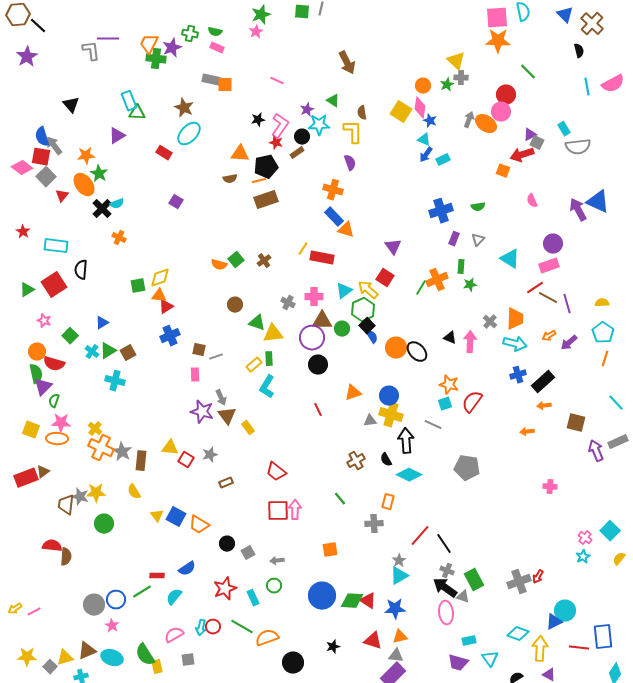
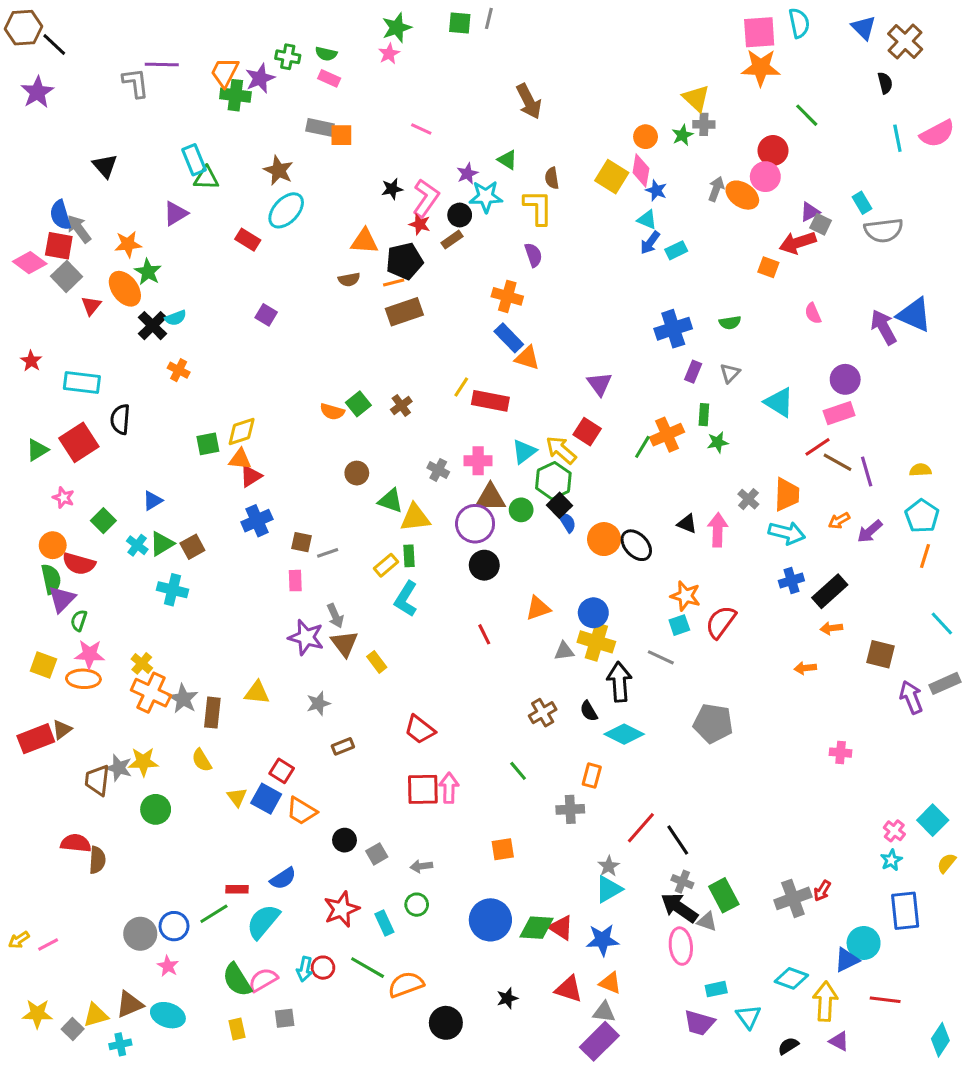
red square: (186, 460) -> (282, 771), moved
cyan semicircle: (174, 597) -> (263, 921), size x1.4
orange triangle: (400, 637) -> (610, 983), turned 35
blue rectangle: (603, 637) -> (905, 911), moved
green semicircle: (145, 655) -> (237, 980), moved

